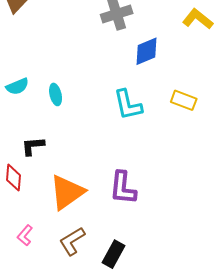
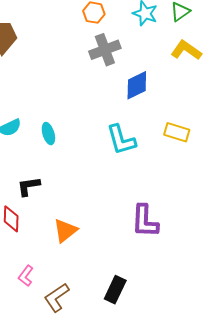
purple L-shape: (123, 188) -> (145, 221), moved
orange triangle: (67, 192) -> (65, 231), size x0.7
brown L-shape: (72, 241) -> (57, 297), moved

